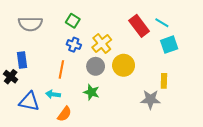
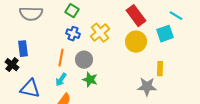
cyan line: (162, 23) -> (176, 16), moved
yellow circle: (124, 65) -> (136, 42), moved
gray circle: (96, 66) -> (84, 60), moved
cyan arrow: (53, 94) -> (61, 80), moved, turned -64

